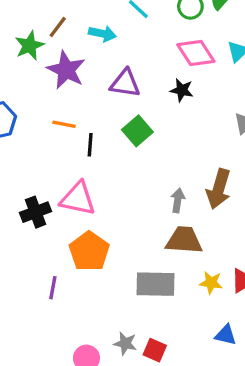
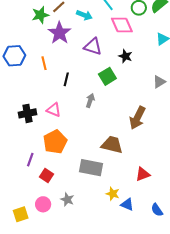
pink diamond: (196, 53) -> (122, 25), moved
orange line: (64, 124) -> (44, 63), moved, turned 56
green square: (137, 131) -> (107, 76), moved
pink triangle: (78, 199) -> (54, 110), size x0.7
gray arrow: (178, 200) -> (90, 100), moved
yellow star: (211, 283) -> (113, 194), moved
red square: (155, 350) -> (46, 175), moved

